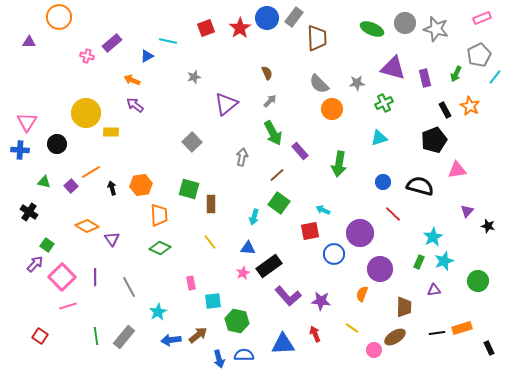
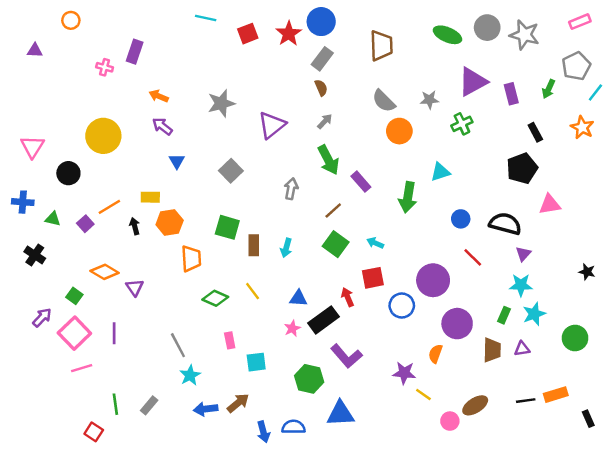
orange circle: (59, 17) -> (71, 20), size x0.6
gray rectangle: (294, 17) -> (322, 59), moved
cyan line: (168, 41) -> (206, 18), moved
purple rectangle: (112, 43) -> (135, 52), turned -30
blue triangle: (147, 56) -> (177, 161), moved, turned -32
purple triangle: (393, 68) -> (473, 82), turned -44
gray star: (194, 77) -> (221, 103), moved, size x1.6
orange star: (470, 106) -> (582, 127), moved
yellow rectangle: (111, 132) -> (150, 197), moved
cyan triangle: (379, 138) -> (440, 172), moved
blue cross: (20, 150) -> (23, 202), moved
cyan arrow: (323, 210) -> (375, 243), moved
purple triangle: (467, 211) -> (523, 254), moved
cyan arrow: (254, 217) -> (286, 248), moved
cyan star: (433, 237) -> (521, 285), turned 30
green square: (47, 245) -> (74, 296), moved
green diamond: (160, 248) -> (215, 298), moved
gray line: (129, 287) -> (178, 345), moved
purple star: (321, 301) -> (404, 373), moved
brown trapezoid: (404, 307) -> (492, 350), moved
green hexagon: (237, 321) -> (309, 379), moved
red arrow: (315, 334) -> (348, 297), moved
red square: (40, 336) -> (94, 432), moved
gray rectangle: (124, 337) -> (149, 405), size x0.7

